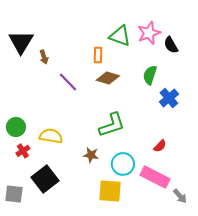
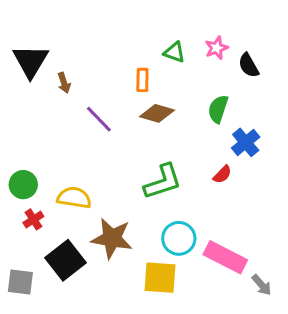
pink star: (149, 33) -> (217, 48), size x0.7
green triangle: (120, 36) -> (174, 52), size x0.7
red semicircle: (160, 146) -> (222, 174), moved
brown star: (91, 155) -> (112, 238), moved, size x1.8

